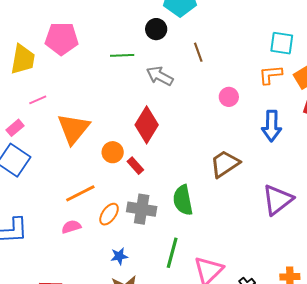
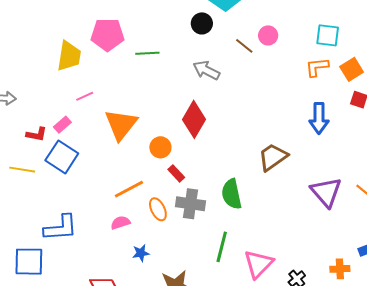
brown line: (198, 52) -> (244, 46), turned -30
green line: (122, 55) -> (147, 53), moved
pink circle: (229, 97) -> (268, 35), moved
red rectangle: (135, 166) -> (176, 173), moved
purple triangle: (278, 200) -> (326, 192), turned -32
orange ellipse: (109, 214) -> (158, 209), turned -60
blue star: (119, 256) -> (141, 253), moved

